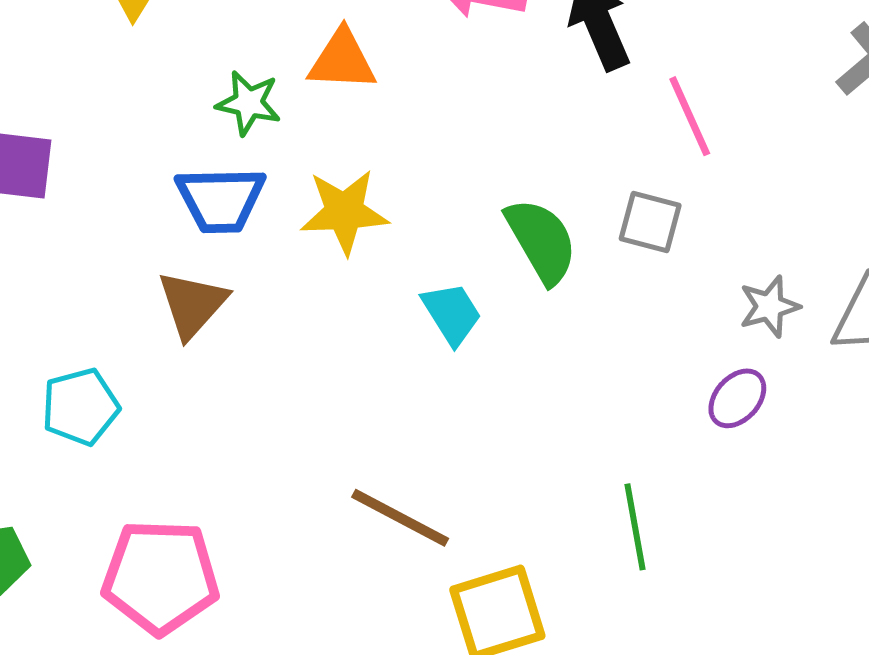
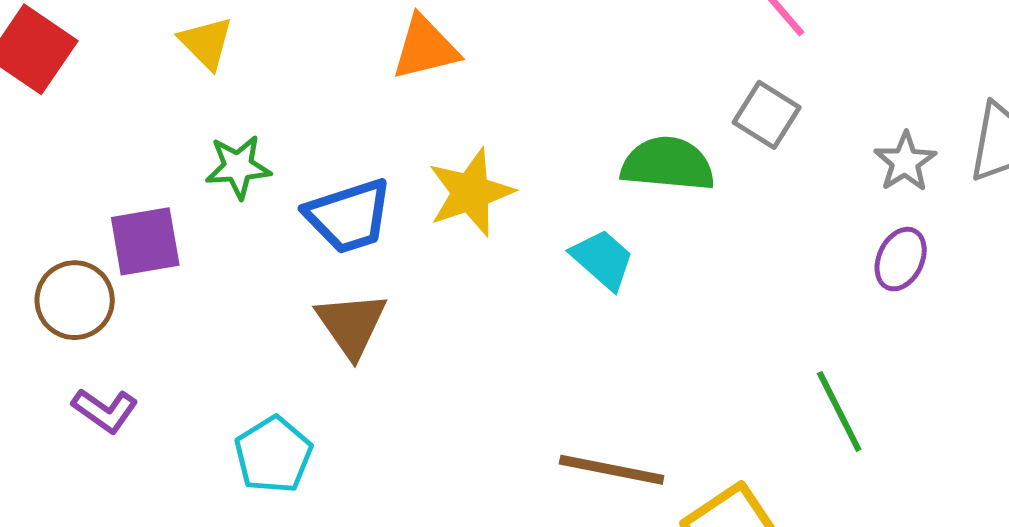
green star: (249, 103) -> (238, 167), moved
gray square: (650, 222) -> (767, 115), turned 34
green semicircle: (541, 241) -> (668, 164), turned -38

